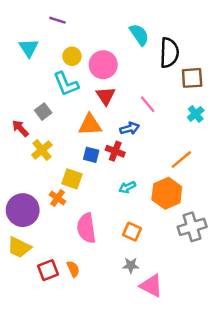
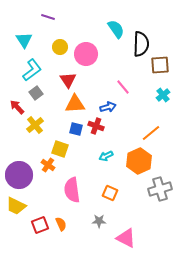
cyan L-shape: (66, 84) -> (32, 70), moved, turned -105
red triangle: (106, 96) -> (68, 80), moved
gray star: (131, 265) -> (99, 221), moved

